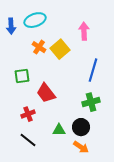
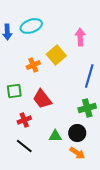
orange cross: (39, 47) -> (33, 65), moved, turned 32
green square: (22, 76) -> (14, 91), moved

